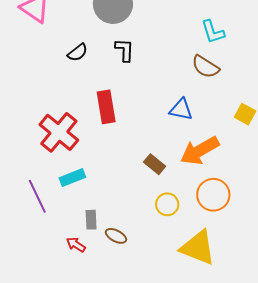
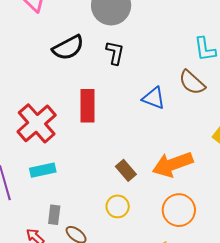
black semicircle: (78, 53) -> (68, 48), size x1.5
blue triangle: (181, 109) -> (154, 98), moved
yellow circle: (167, 204) -> (118, 206), moved

